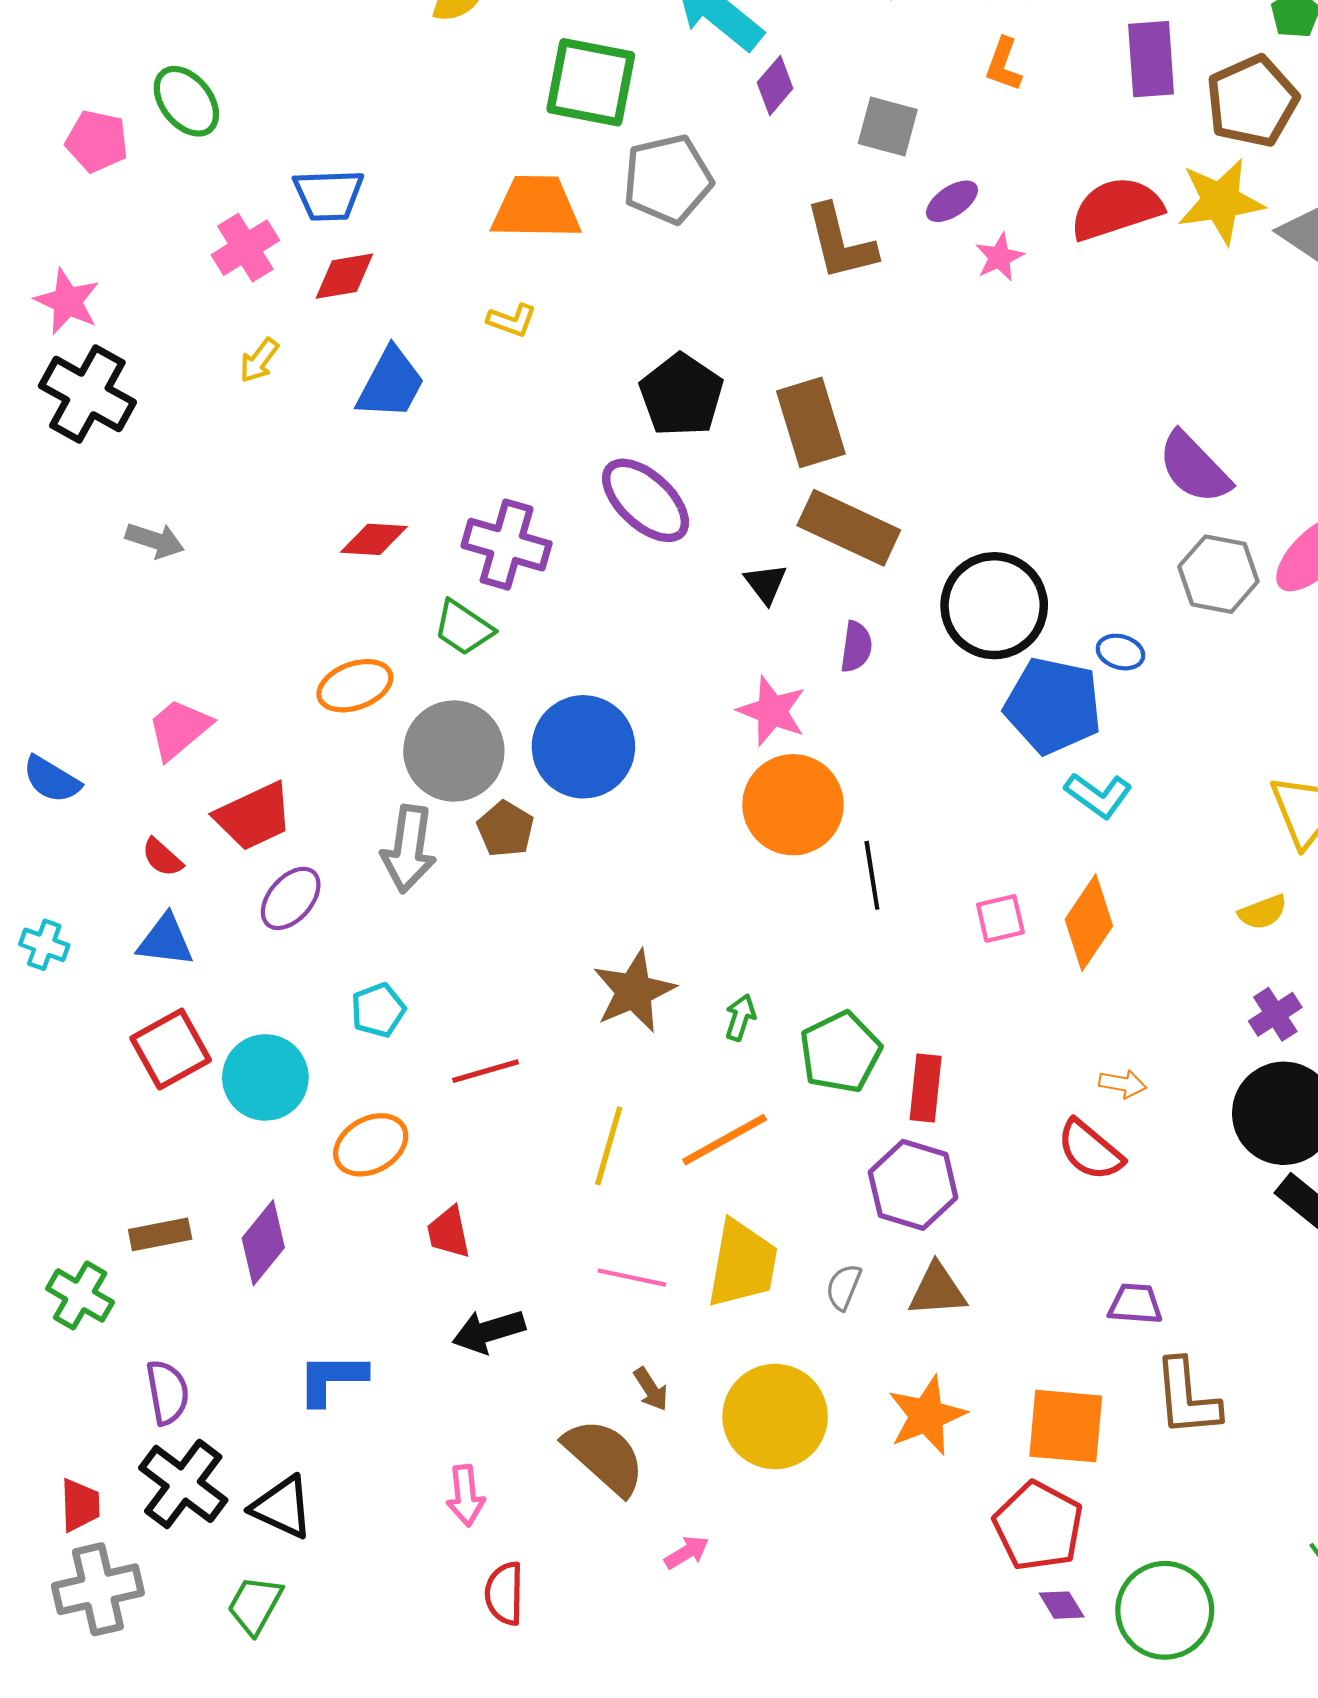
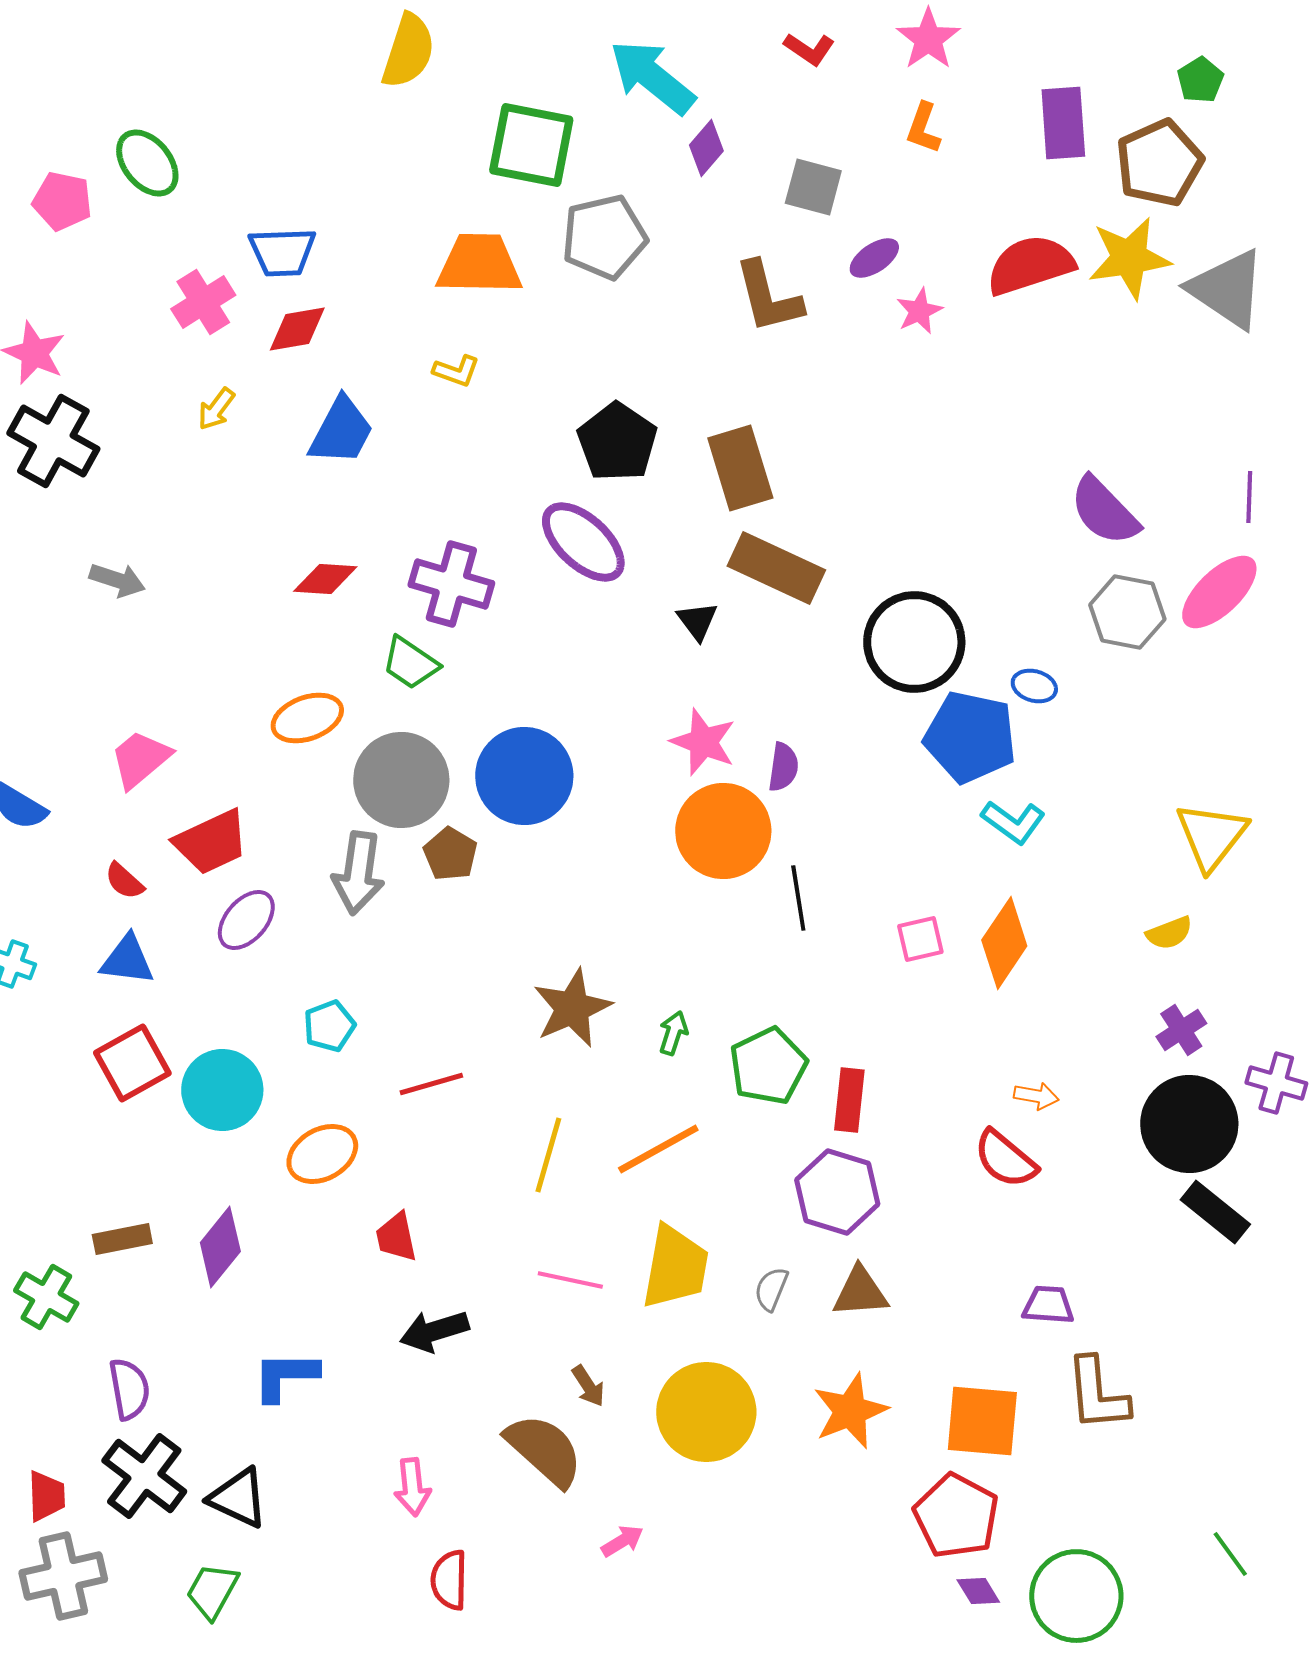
purple semicircle: (856, 647) -> (783, 767), moved

